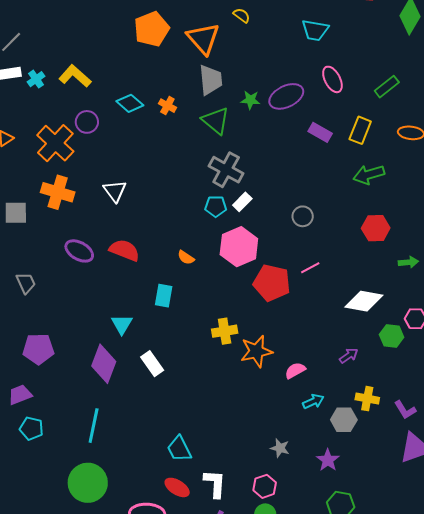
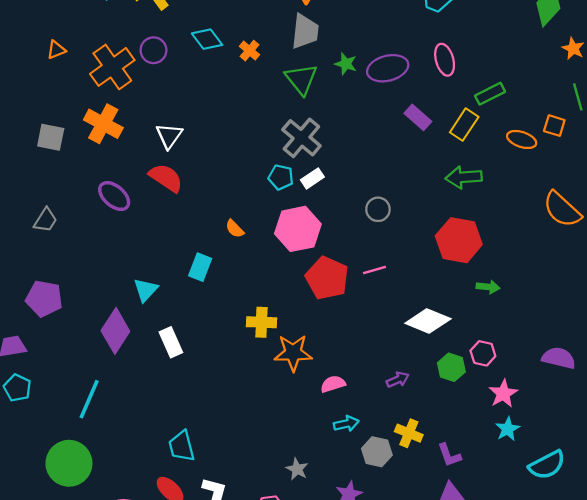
green rectangle: (387, 87) -> (490, 94), moved
red hexagon: (376, 228) -> (459, 240), size x1.4
red semicircle: (124, 250) -> (166, 178), moved
gray trapezoid: (26, 283) -> (45, 220), turned 45

